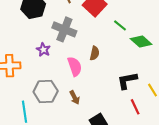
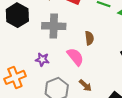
purple star: (43, 50) -> (42, 59), moved

